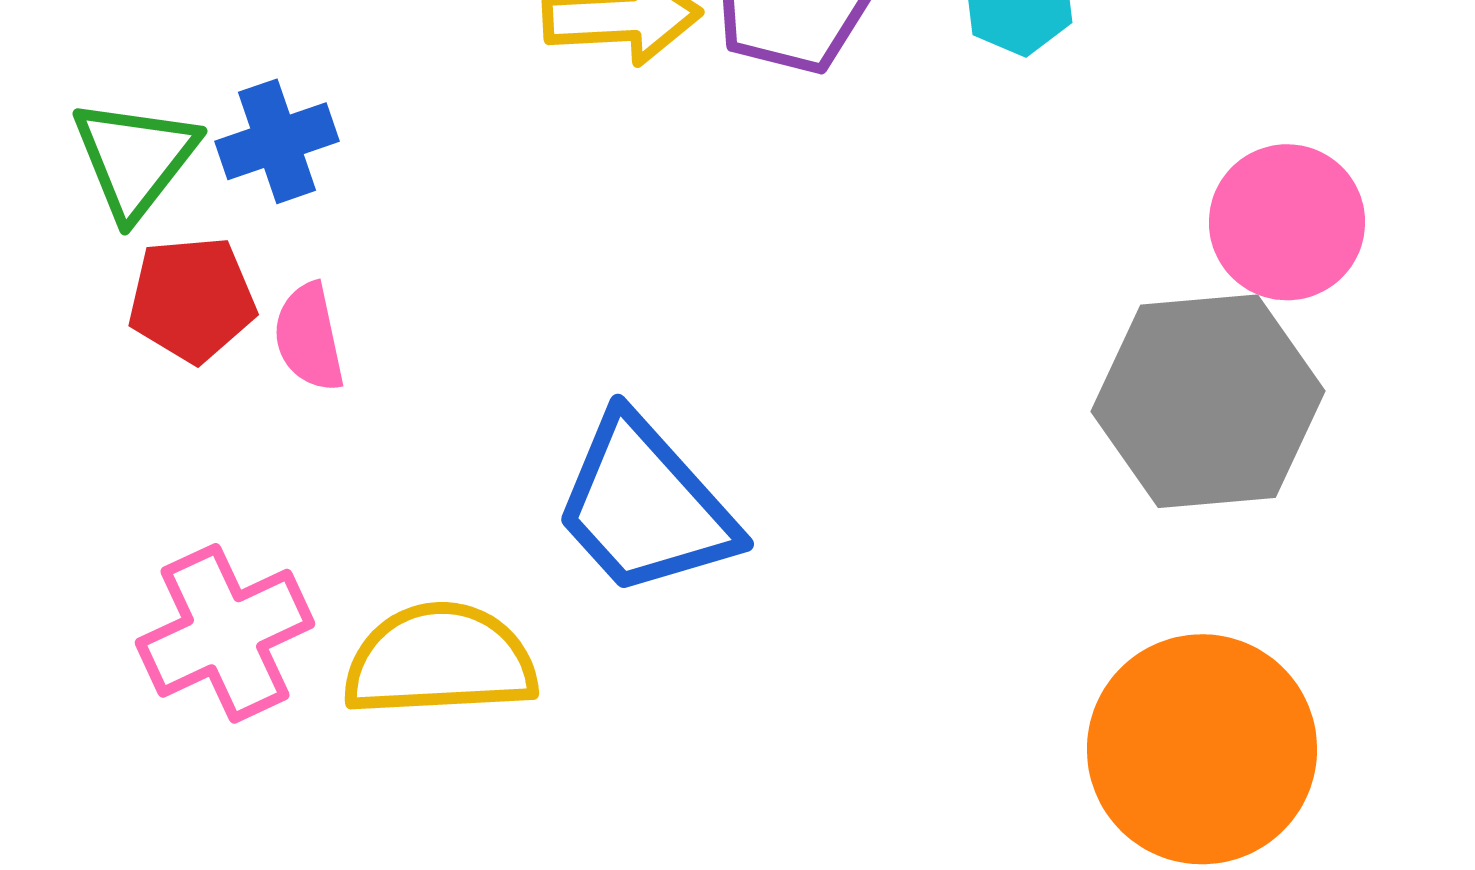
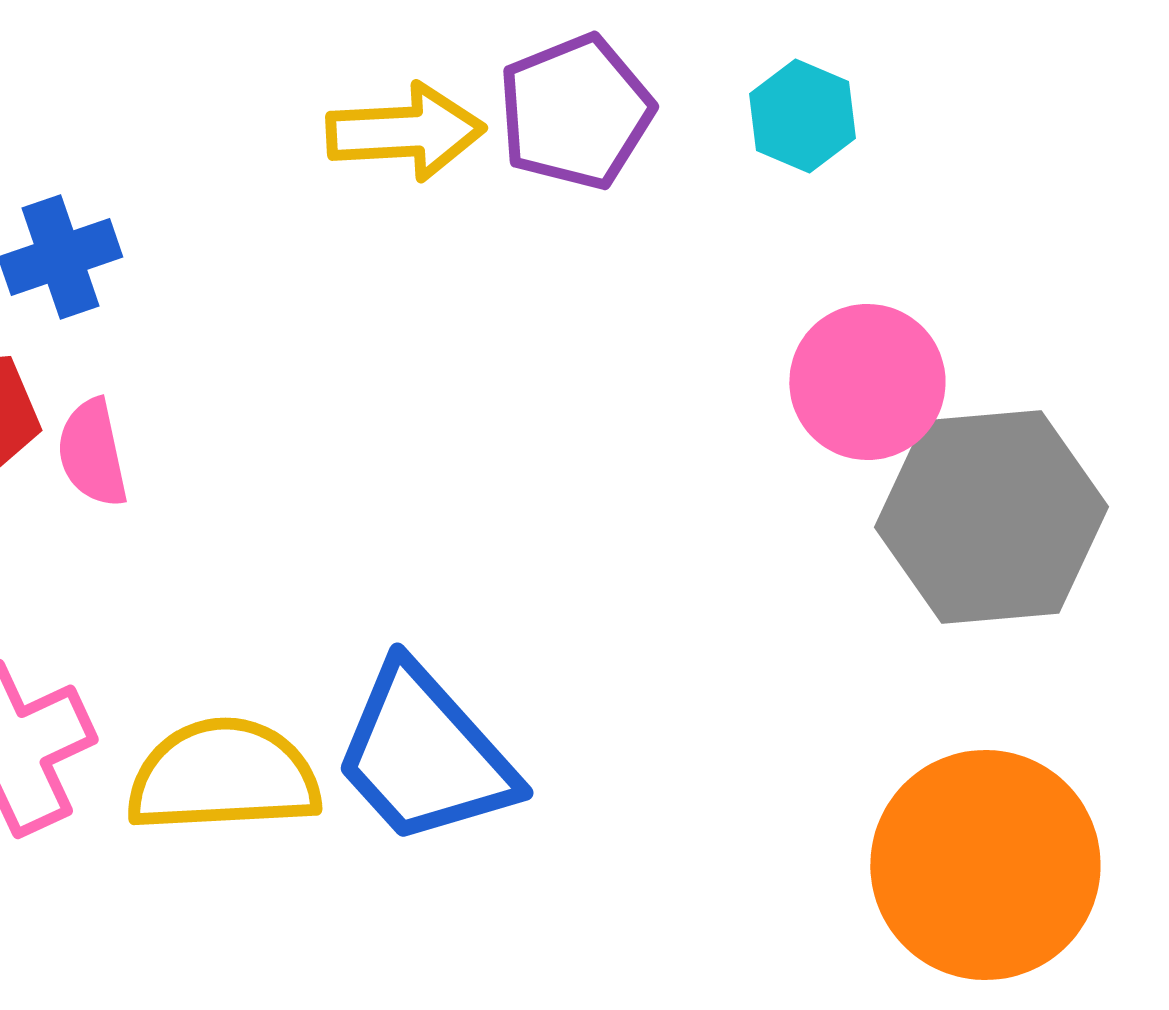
pink circle: (1287, 222) -> (867, 382), moved
blue trapezoid: (645, 506) -> (424, 755), moved

